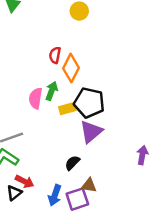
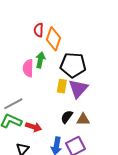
yellow rectangle: (67, 109) -> (62, 86), moved, turned -56
red arrow: (24, 181) -> (34, 127), moved
brown triangle: (89, 185) -> (83, 119), moved

